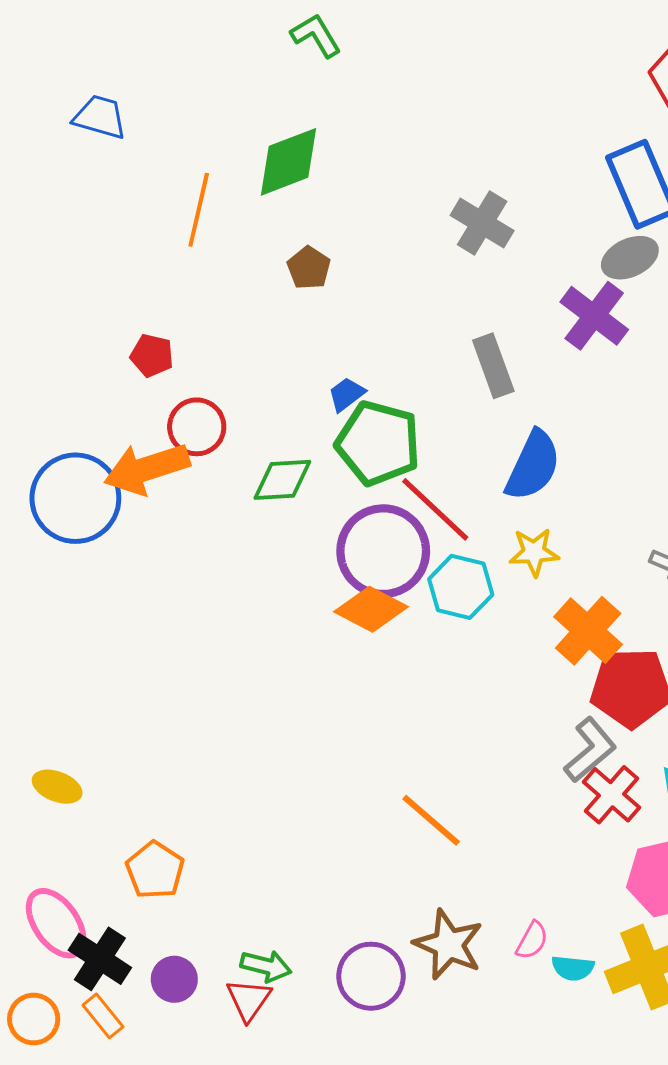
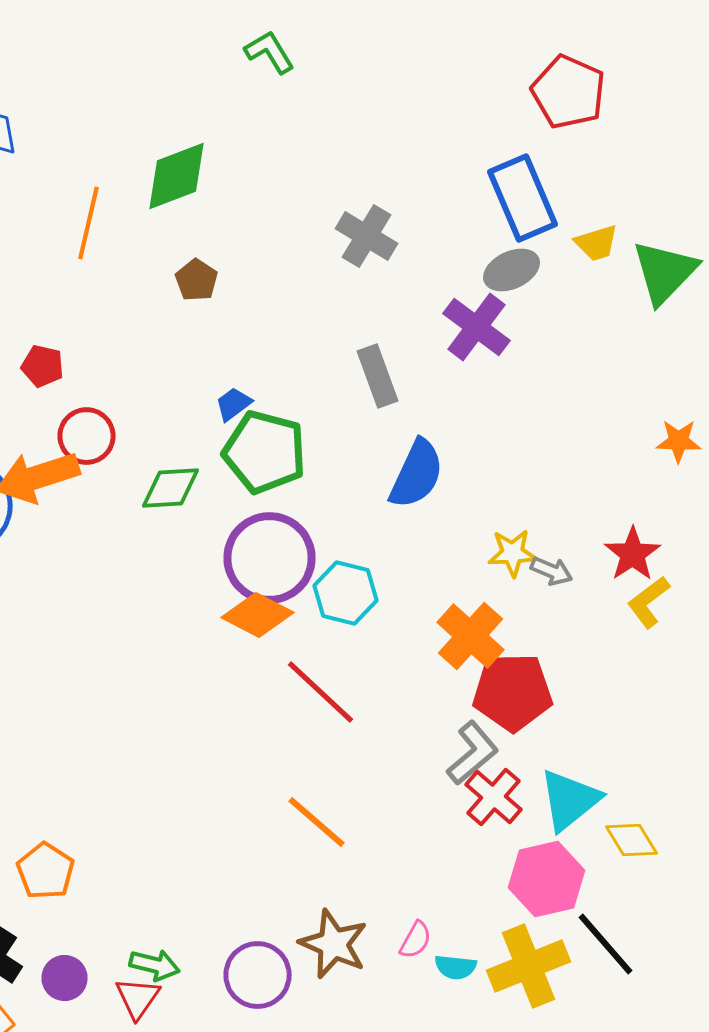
green L-shape: (316, 35) -> (270, 52), moved
red line: (435, 509) -> (320, 692), moved
yellow star: (534, 552) -> (512, 553), moved

